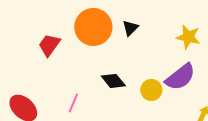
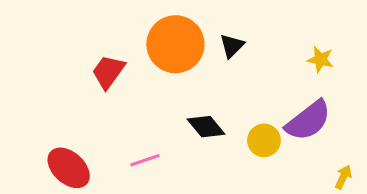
yellow star: (188, 37) -> (320, 60), size x0.7
pink line: (73, 103) -> (145, 160), turned 48

